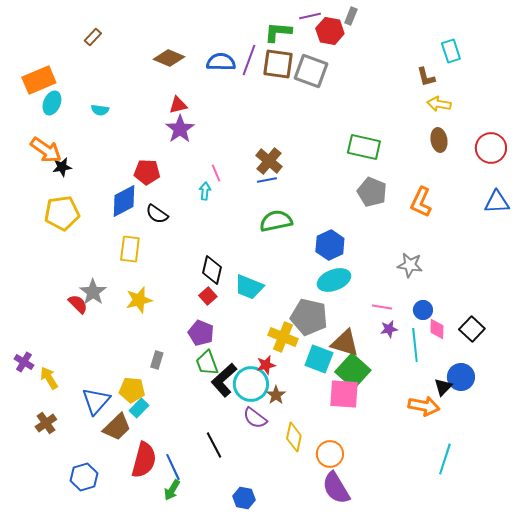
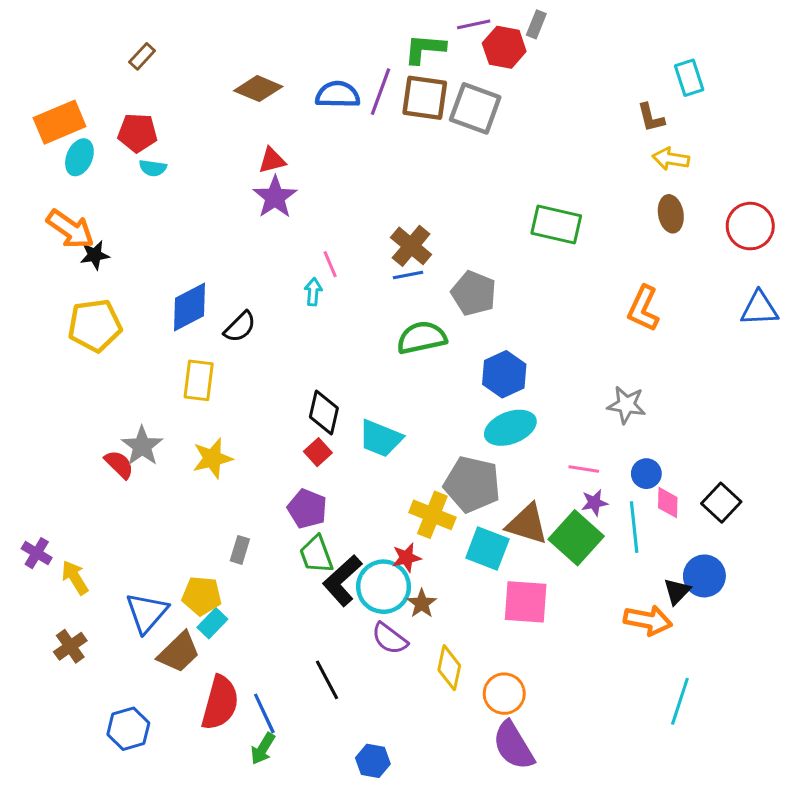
red pentagon: (147, 172) -> (138, 133), moved
gray pentagon: (372, 192) -> (474, 293), moved
black semicircle: (157, 214) -> (240, 327), turned -80
green square: (353, 371) -> (576, 538), moved

